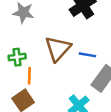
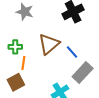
blue line: (87, 55) -> (72, 52), turned 32

